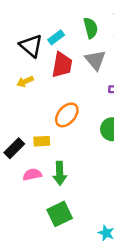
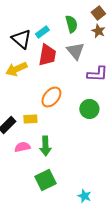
yellow arrow: (25, 82) -> (16, 69), size x1.5

